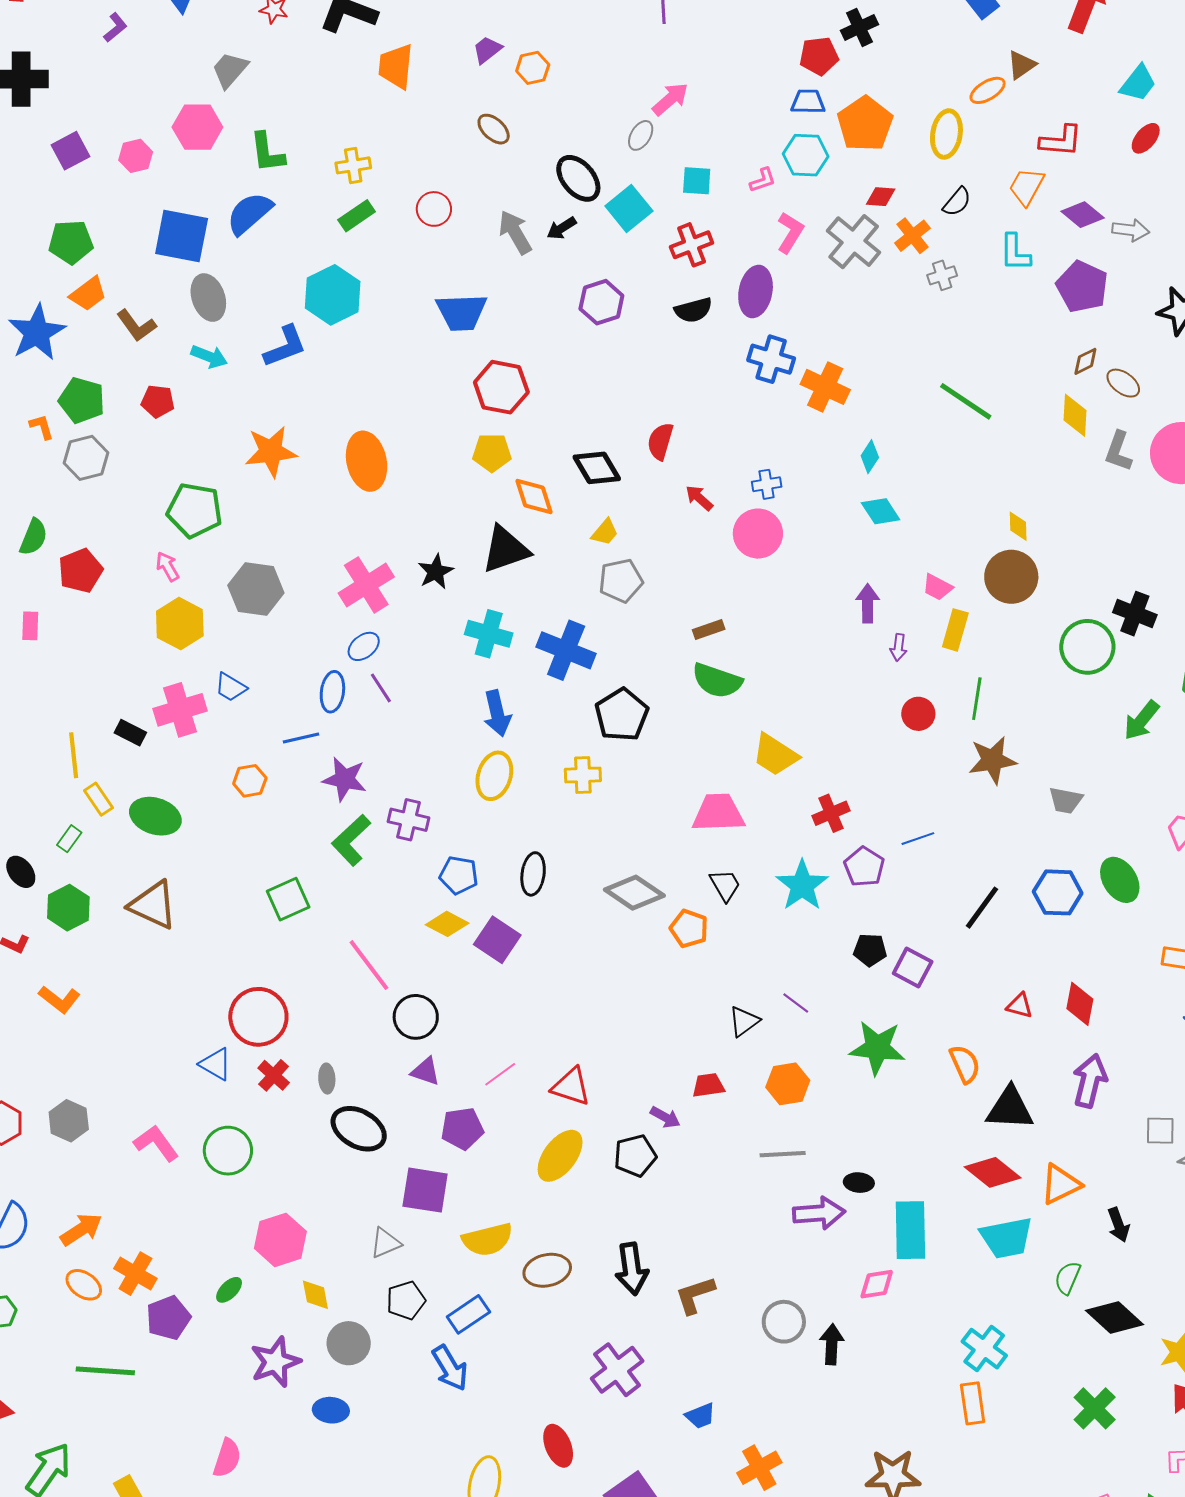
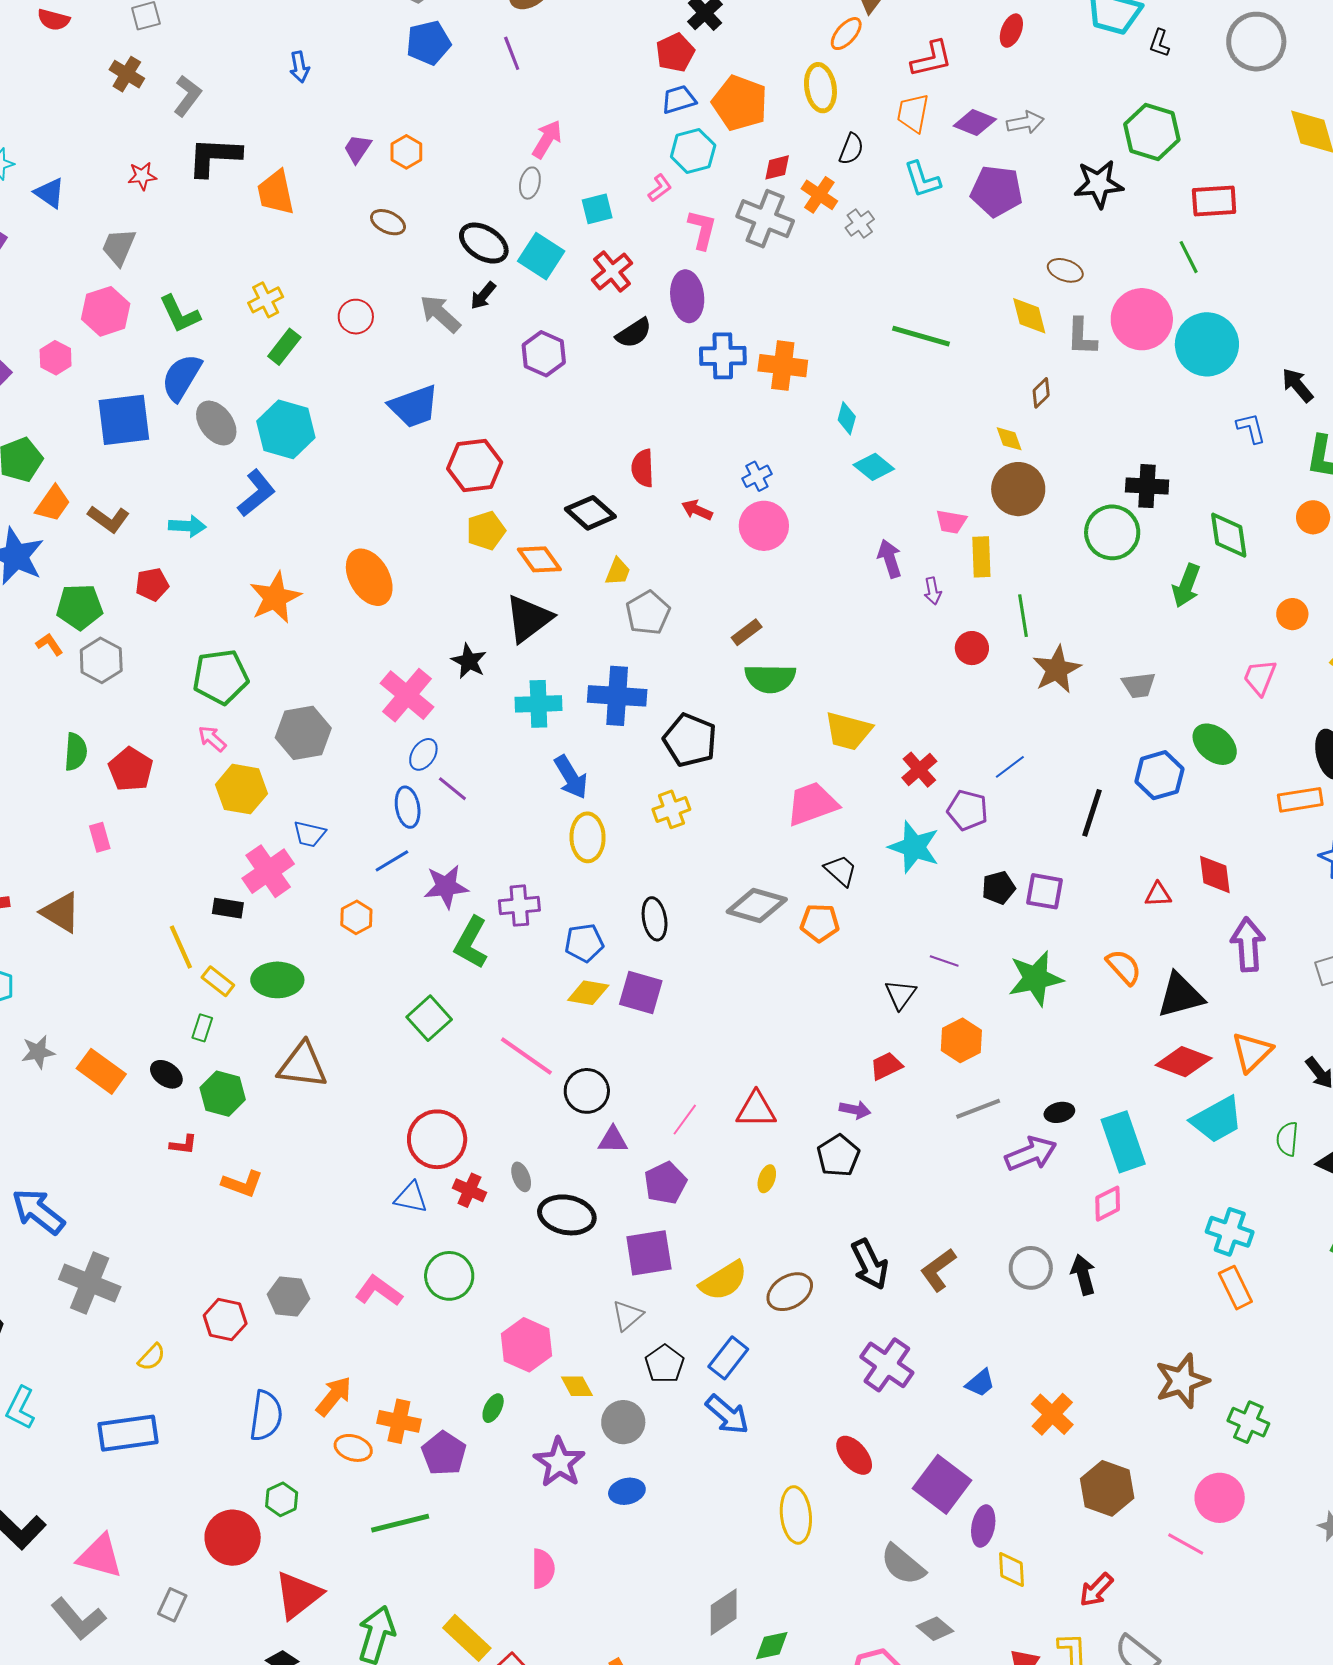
gray ellipse: (208, 298) -> (216, 423), moved
brown diamond: (1085, 361) -> (1041, 393), moved
yellow ellipse: (560, 1156) -> (767, 1179), size x0.5

